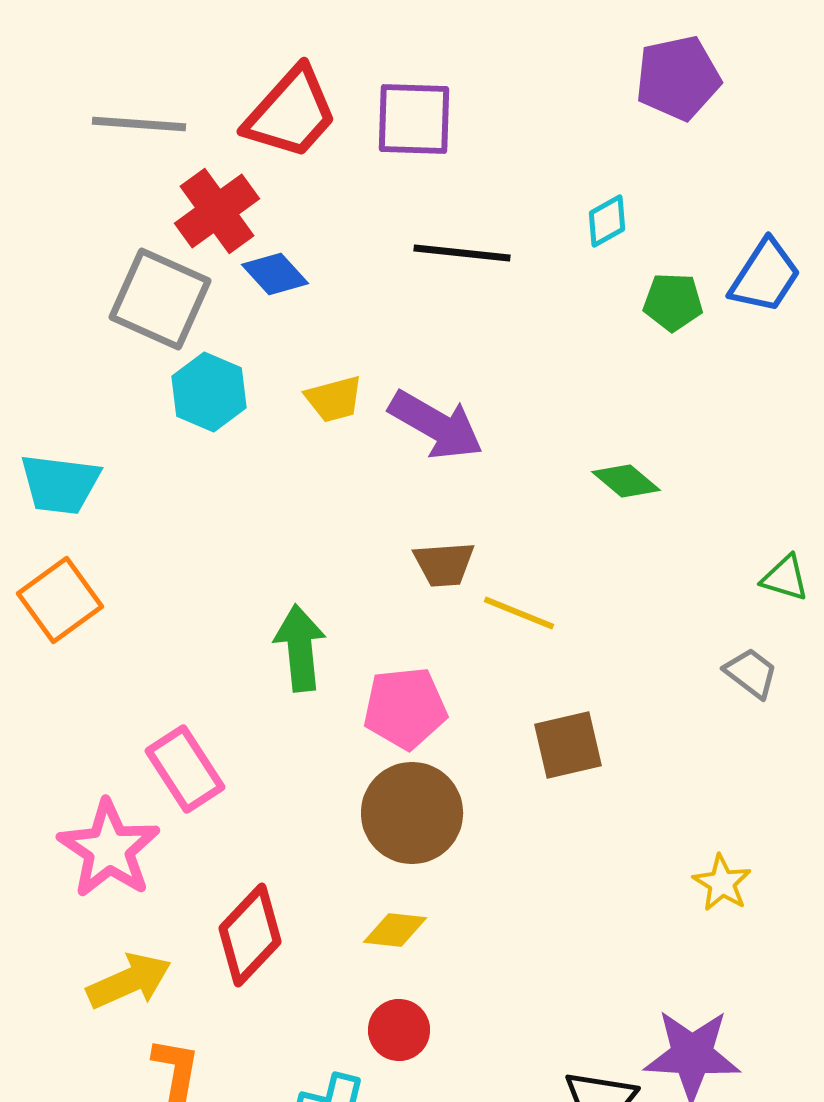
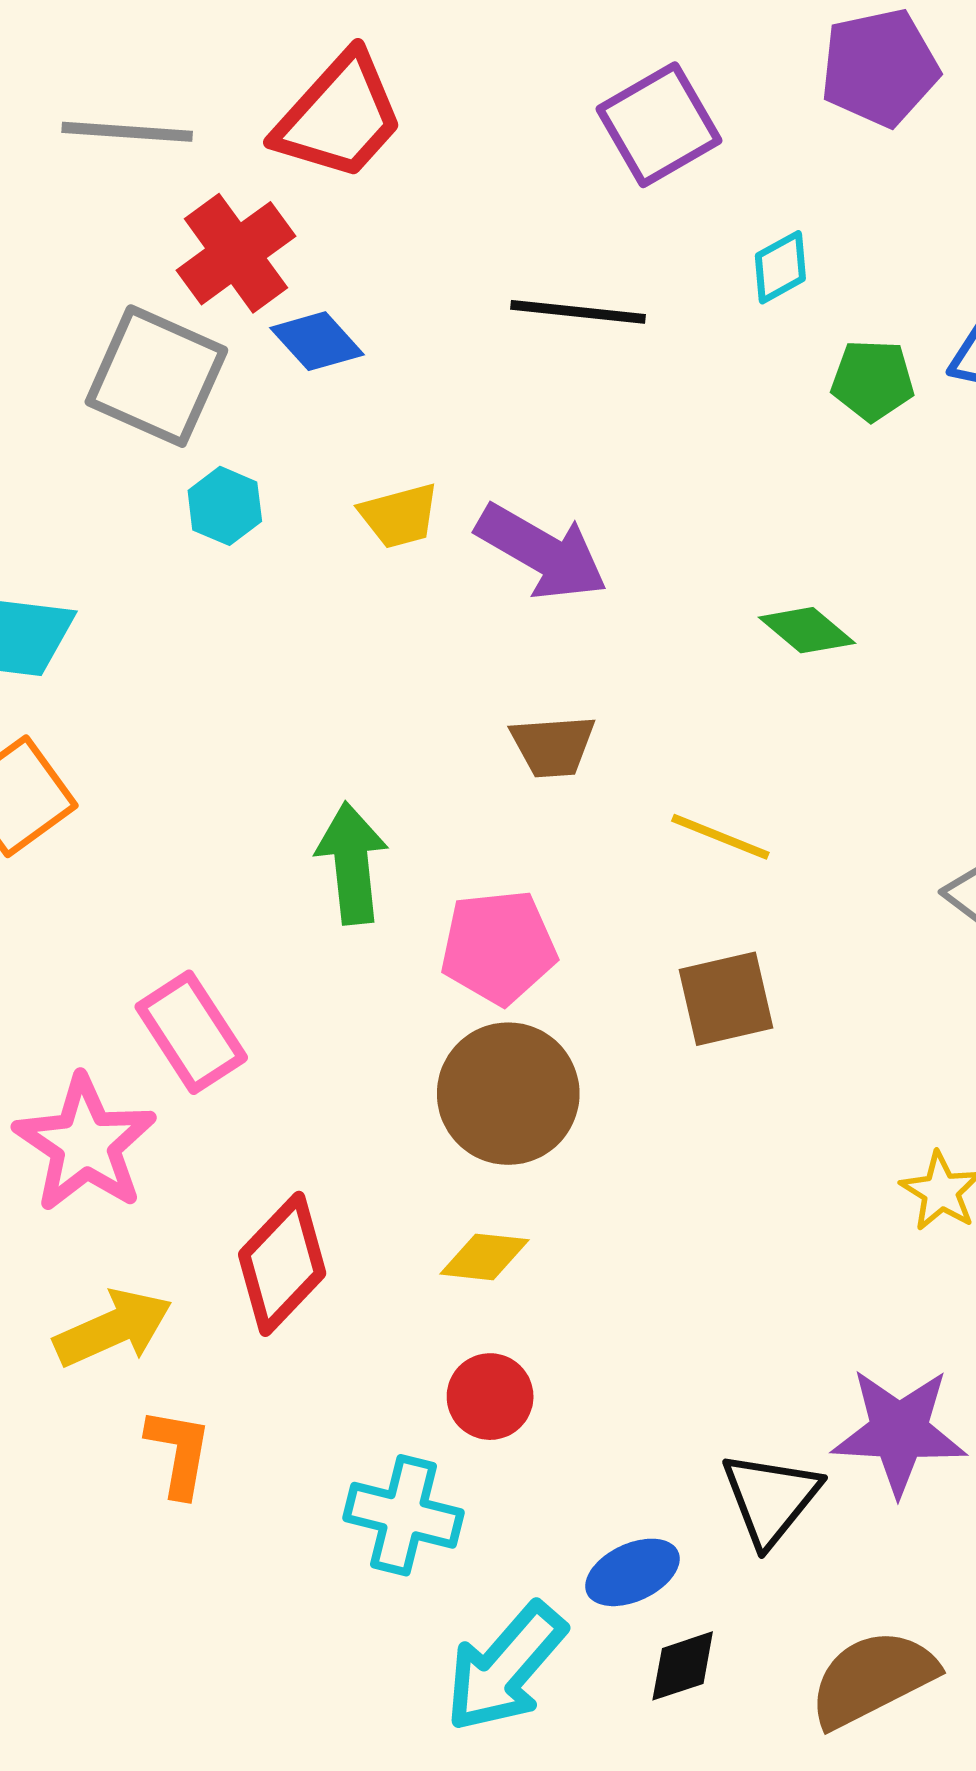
purple square: (414, 119) -> (659, 125), moved, turned -32
cyan hexagon: (209, 392) -> (225, 506), size x0.7
yellow line: (519, 613) -> (720, 837), moved

